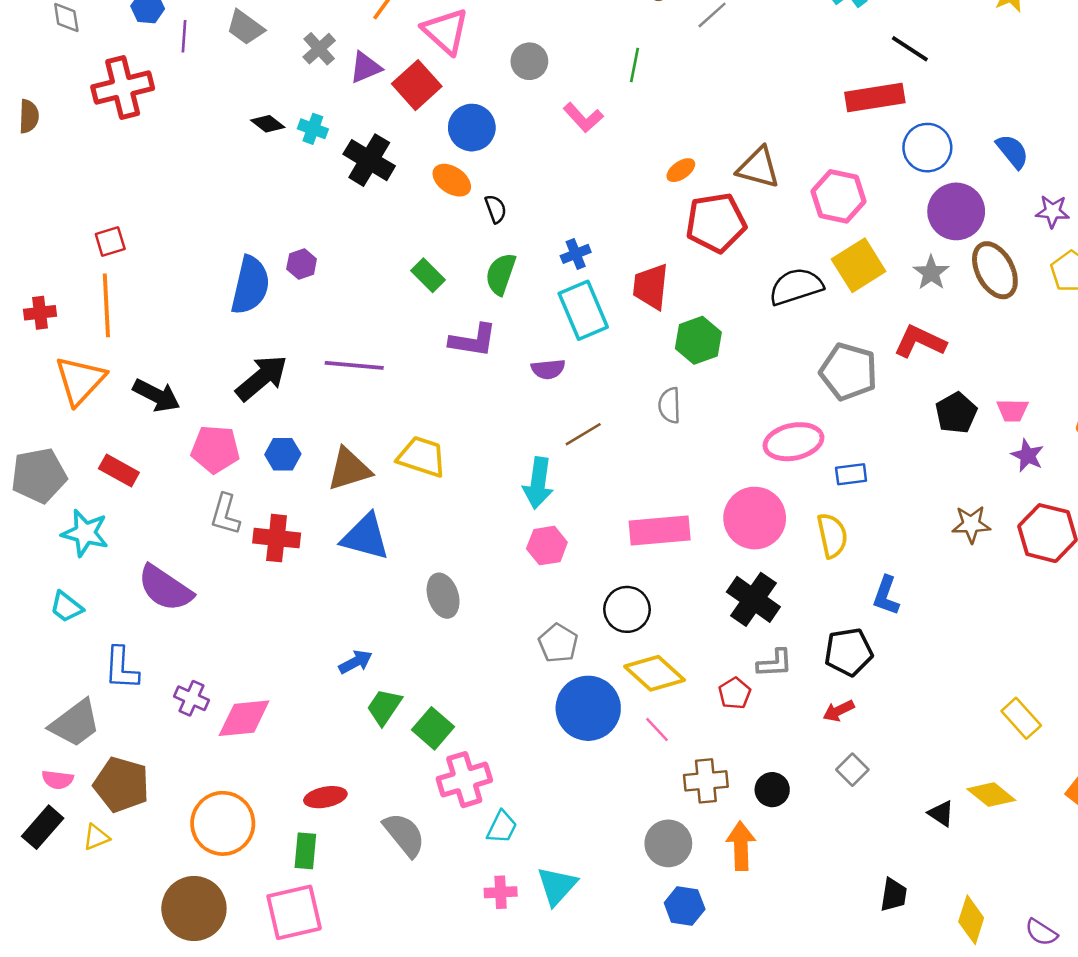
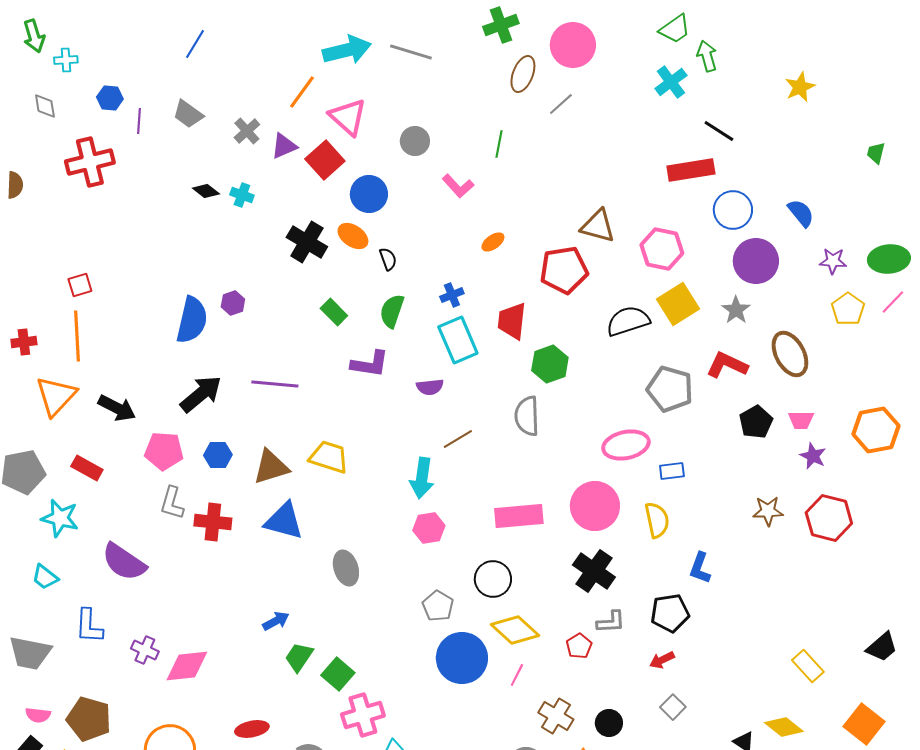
black cross: (369, 160) -> (307, 242), moved
orange ellipse: (681, 170) -> (493, 242), moved
brown ellipse: (995, 270) -> (790, 354), moved
gray semicircle: (670, 405) -> (527, 416), size x1.4
gray trapezoid: (75, 723) -> (30, 653), moved, turned 48
pink line: (657, 730) -> (517, 675), turned 70
brown cross: (706, 781) -> (556, 716), turned 36

